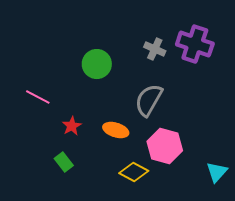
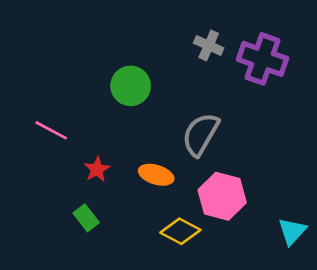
gray cross: (155, 49) -> (209, 45), moved

